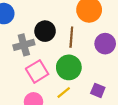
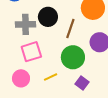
green circle: (69, 67) -> (73, 57), moved

